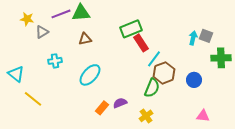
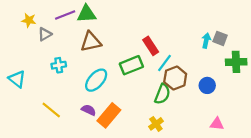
green rectangle: (131, 29) -> (131, 65), moved
brown triangle: (85, 39) -> (91, 42), size x1.5
yellow line: (33, 99) -> (51, 110), moved
purple semicircle: (120, 103) -> (89, 110), moved, turned 48
orange rectangle: (102, 108) -> (109, 115), size x1.6

